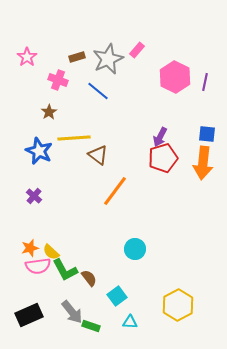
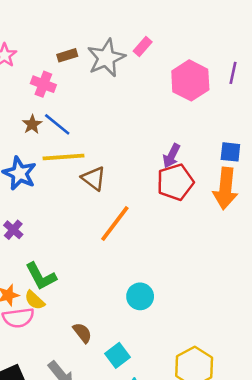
purple line: (205, 82) -> (233, 73), moved
blue line: (98, 91) -> (57, 124), moved
green L-shape: (65, 270) -> (41, 276), moved

